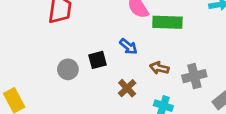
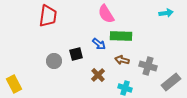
green rectangle: (167, 22) -> (121, 36), moved
gray cross: (194, 76) -> (148, 66), turned 30

